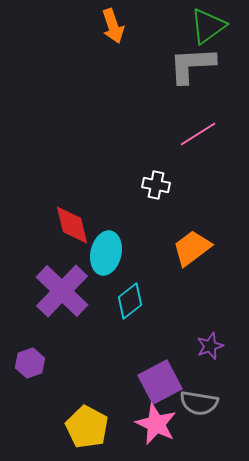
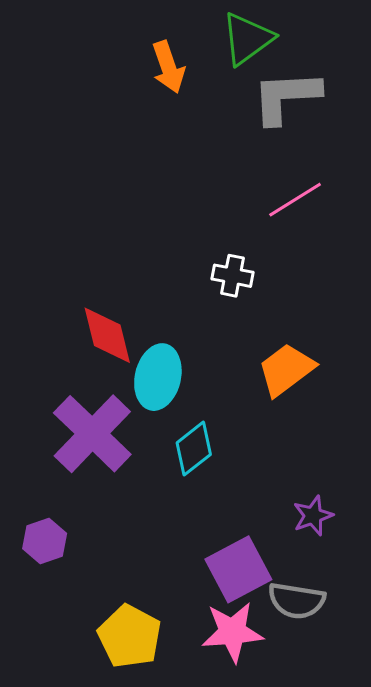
orange arrow: (113, 26) -> (168, 67), moved
green triangle: (208, 26) -> (247, 39), moved
pink star: (156, 424) -> (232, 632), turned -30

